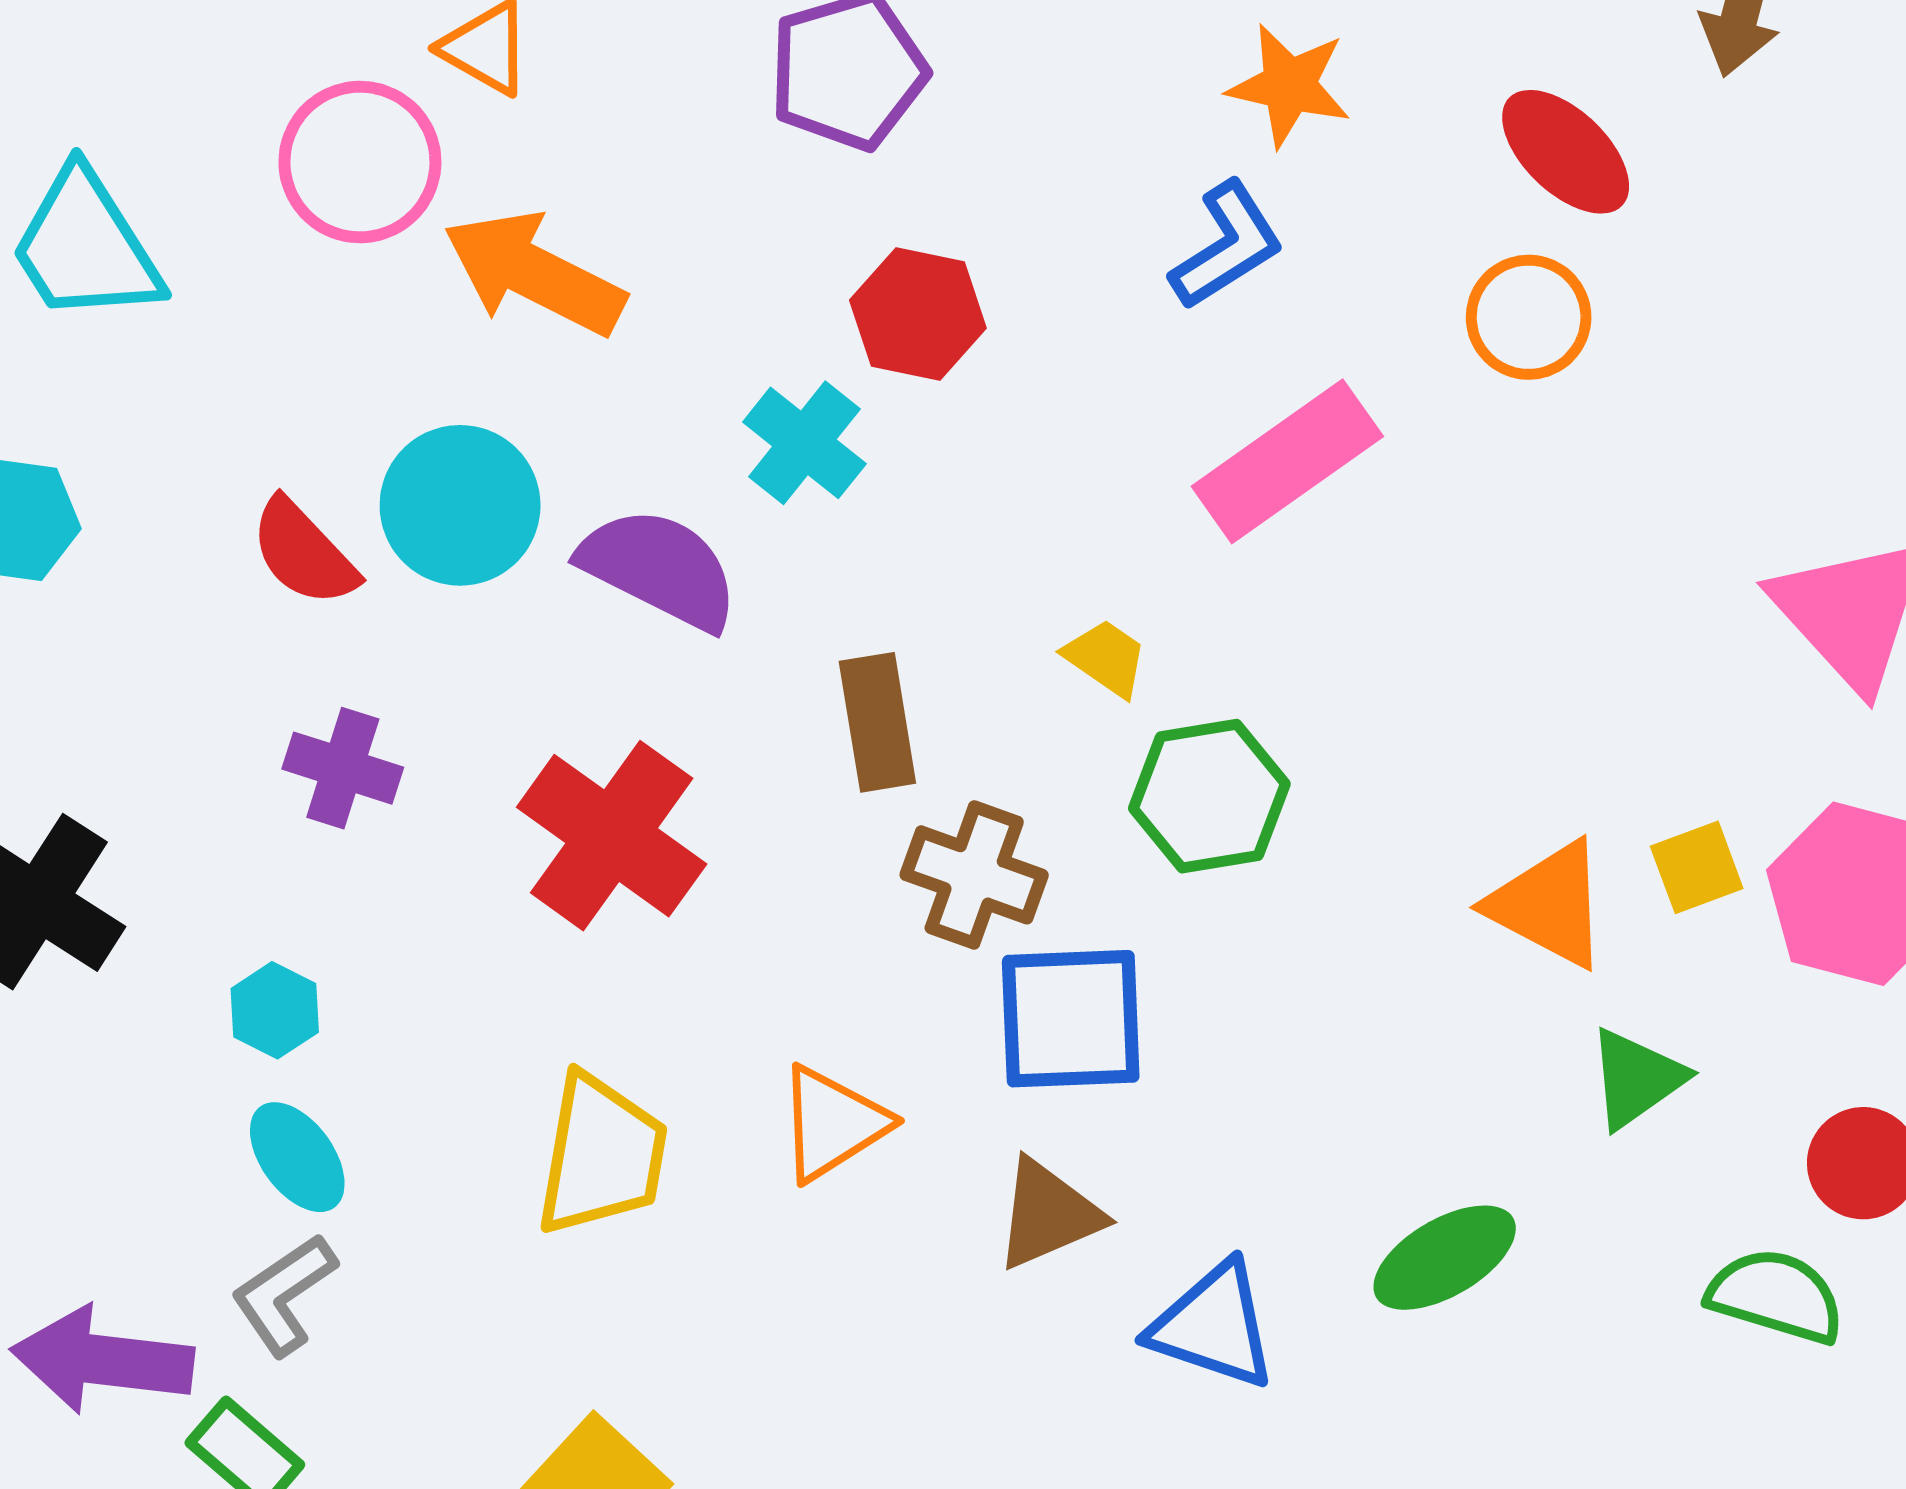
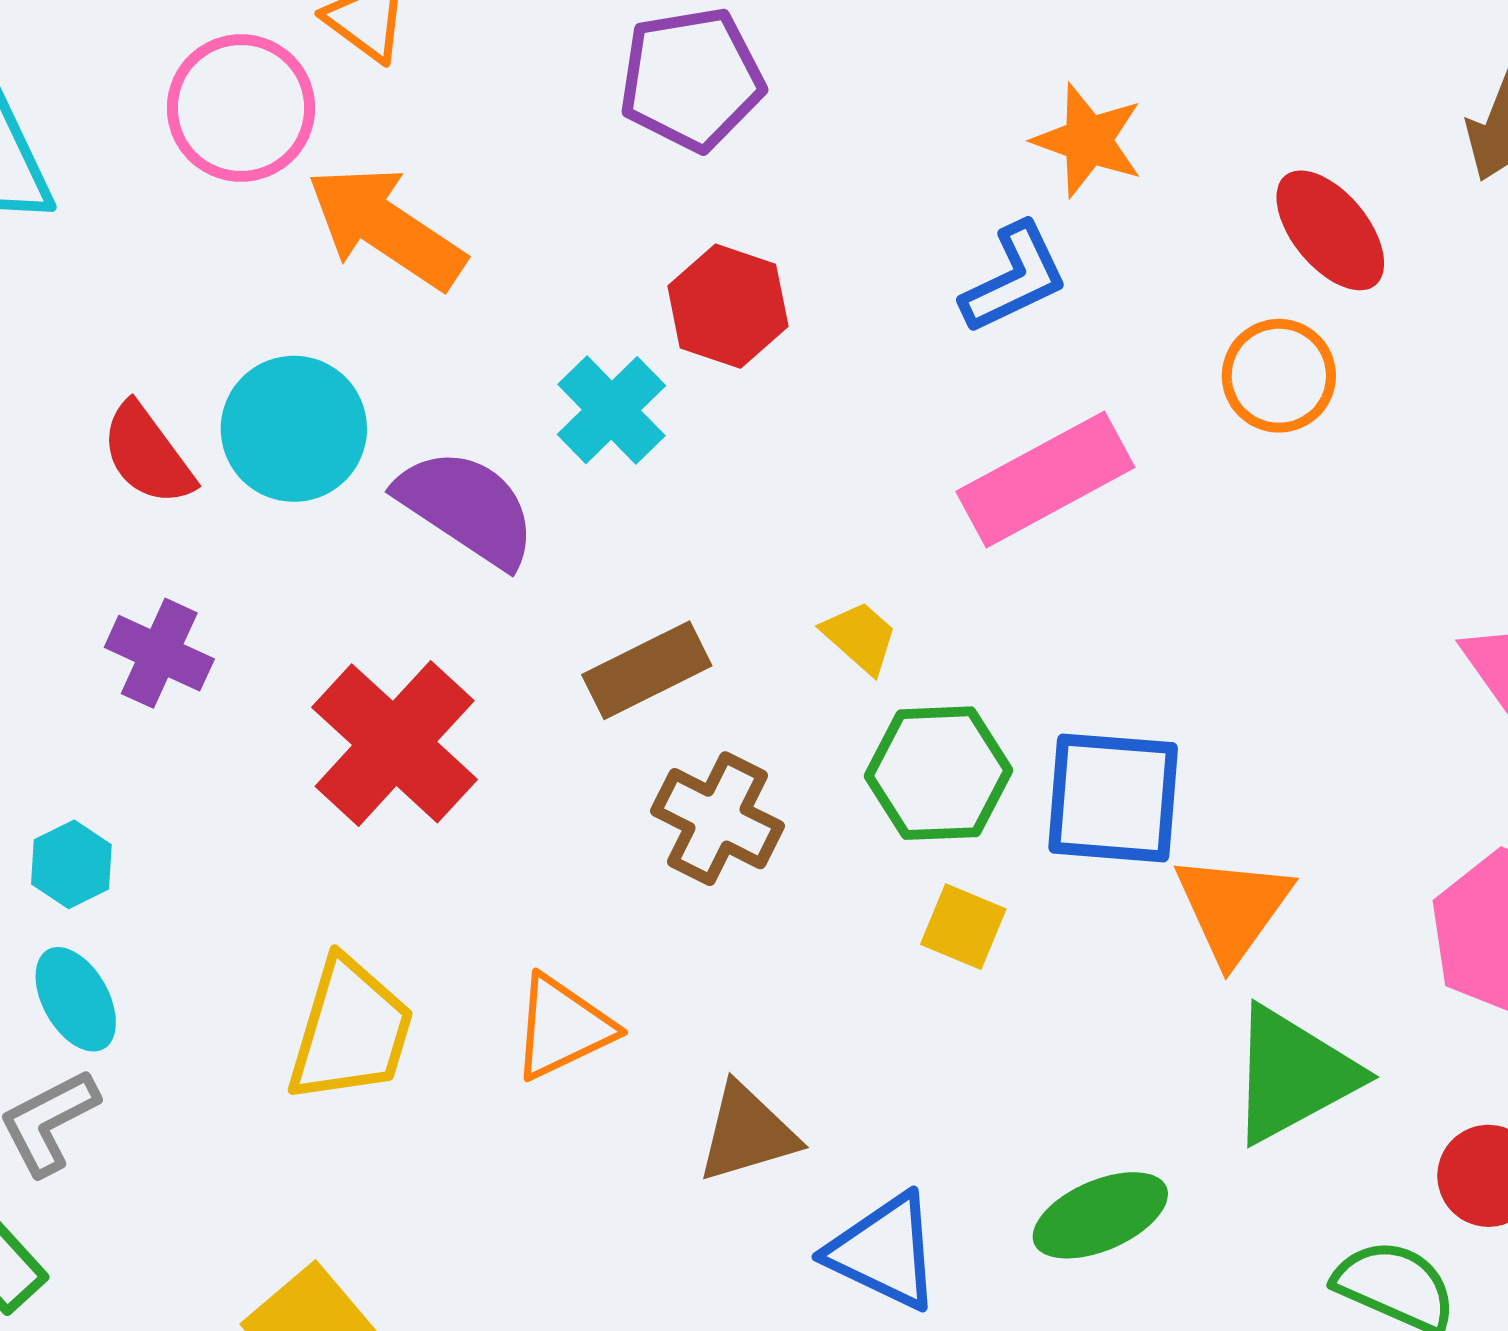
brown rectangle: (877, 722) -> (647, 670), turned 66
yellow square: (1697, 867) -> (963, 927), moved, turned 36
orange triangle: (1549, 905) -> (1233, 908), turned 31
blue square: (1071, 1019) -> (1113, 798), moved
green triangle: (1636, 1078) -> (1293, 1075), size x1.5

